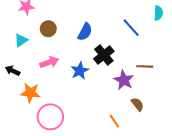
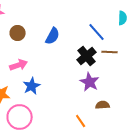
black cross: (104, 55) -> (87, 56), moved
brown line: (145, 66) -> (110, 52), moved
blue star: (80, 71) -> (32, 86), moved
brown semicircle: (137, 104) -> (103, 105), turned -56

